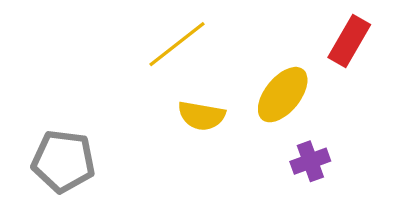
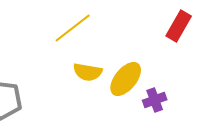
yellow ellipse: (283, 95) -> (126, 79), moved

